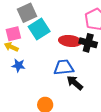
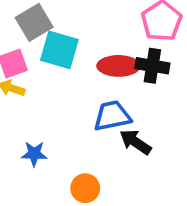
cyan square: (39, 29) -> (59, 50), turned -35
blue star: (19, 65) -> (34, 154), moved

